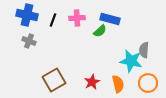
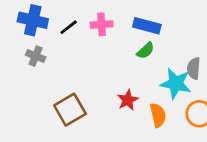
black line: (53, 20) -> (69, 27), turned 32
green semicircle: (100, 31) -> (146, 51), moved
red star: (92, 82) -> (128, 100), moved

